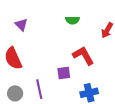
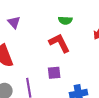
red L-shape: (83, 56) -> (59, 43), moved

